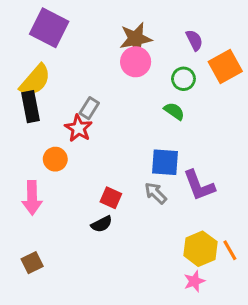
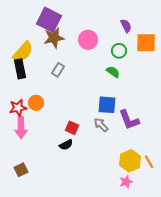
purple square: (49, 28) -> (49, 20), moved
brown star: (136, 39) -> (54, 38), moved
orange square: (225, 66) -> (146, 43), turned 30
red star: (78, 128) -> (18, 108), moved, turned 30

